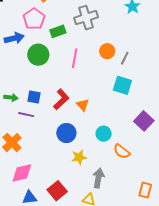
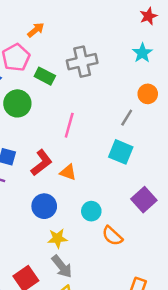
green rectangle: (58, 31) -> (45, 76), turned 42
orange circle: (107, 51) -> (148, 94), moved
pink line: (75, 58) -> (69, 125), moved
orange triangle: (83, 105) -> (68, 172), turned -32
gray arrow: (98, 178) -> (62, 267), moved, turned 126

